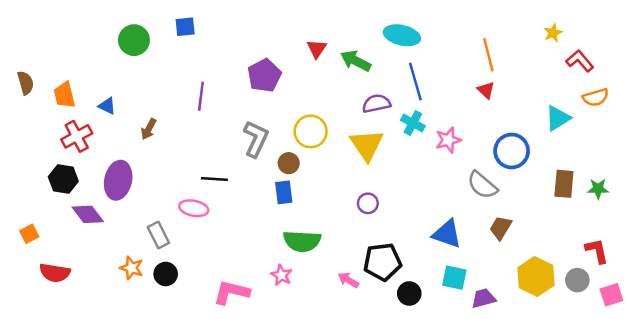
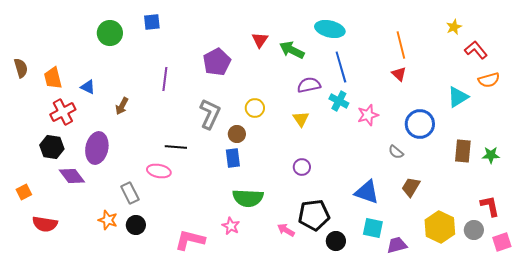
yellow circle: (311, 131) -> (255, 108), size x0.7
yellow triangle: (367, 145) -> (301, 119), size x0.6
gray semicircle: (482, 185) -> (396, 152), size x0.6

